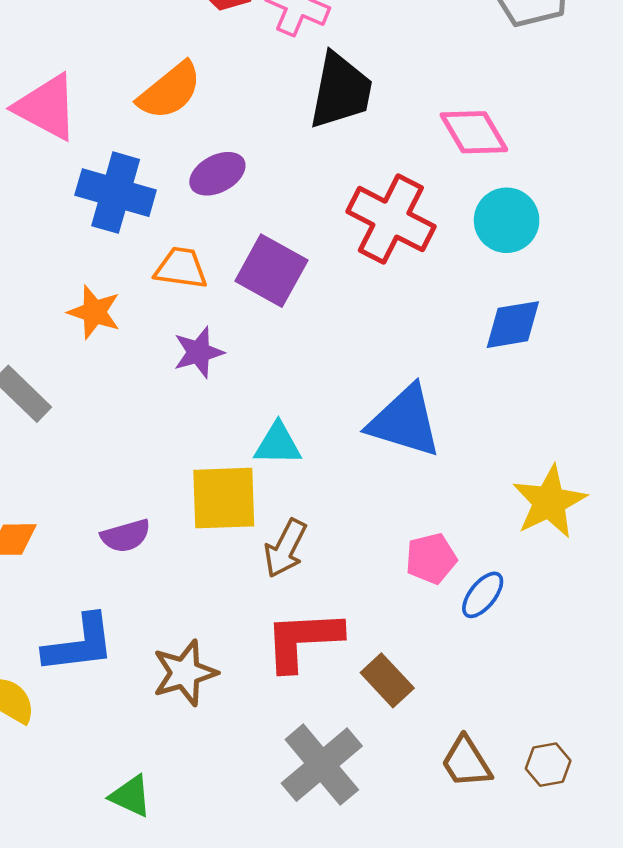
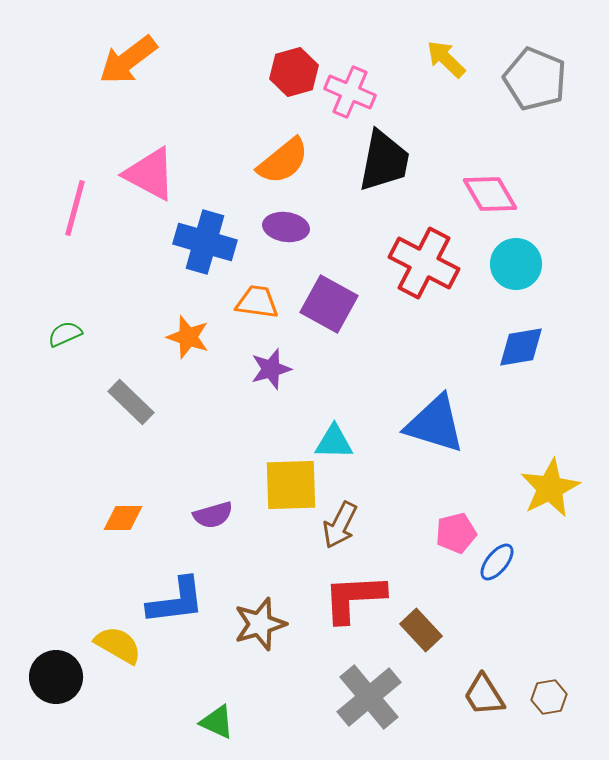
orange semicircle: (170, 91) -> (283, 161), moved
purple ellipse: (217, 174) -> (286, 227), turned 36

